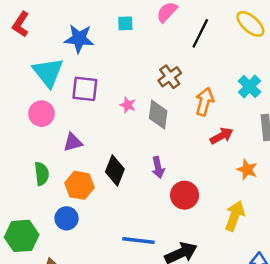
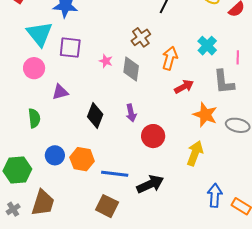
orange star: (247, 170) -> (205, 115), size x1.4
orange hexagon: (79, 185) -> (82, 159), moved

